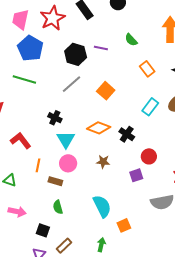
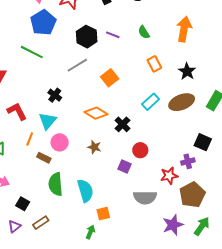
cyan triangle: (66, 139) -> (48, 121), moved
purple square: (136, 175) -> (124, 167), turned 32
green semicircle: (58, 207) -> (56, 184), moved, size x1.6
green arrow: (101, 245) -> (90, 232), moved

